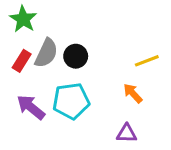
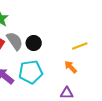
gray semicircle: (46, 53) -> (15, 41), turned -60

